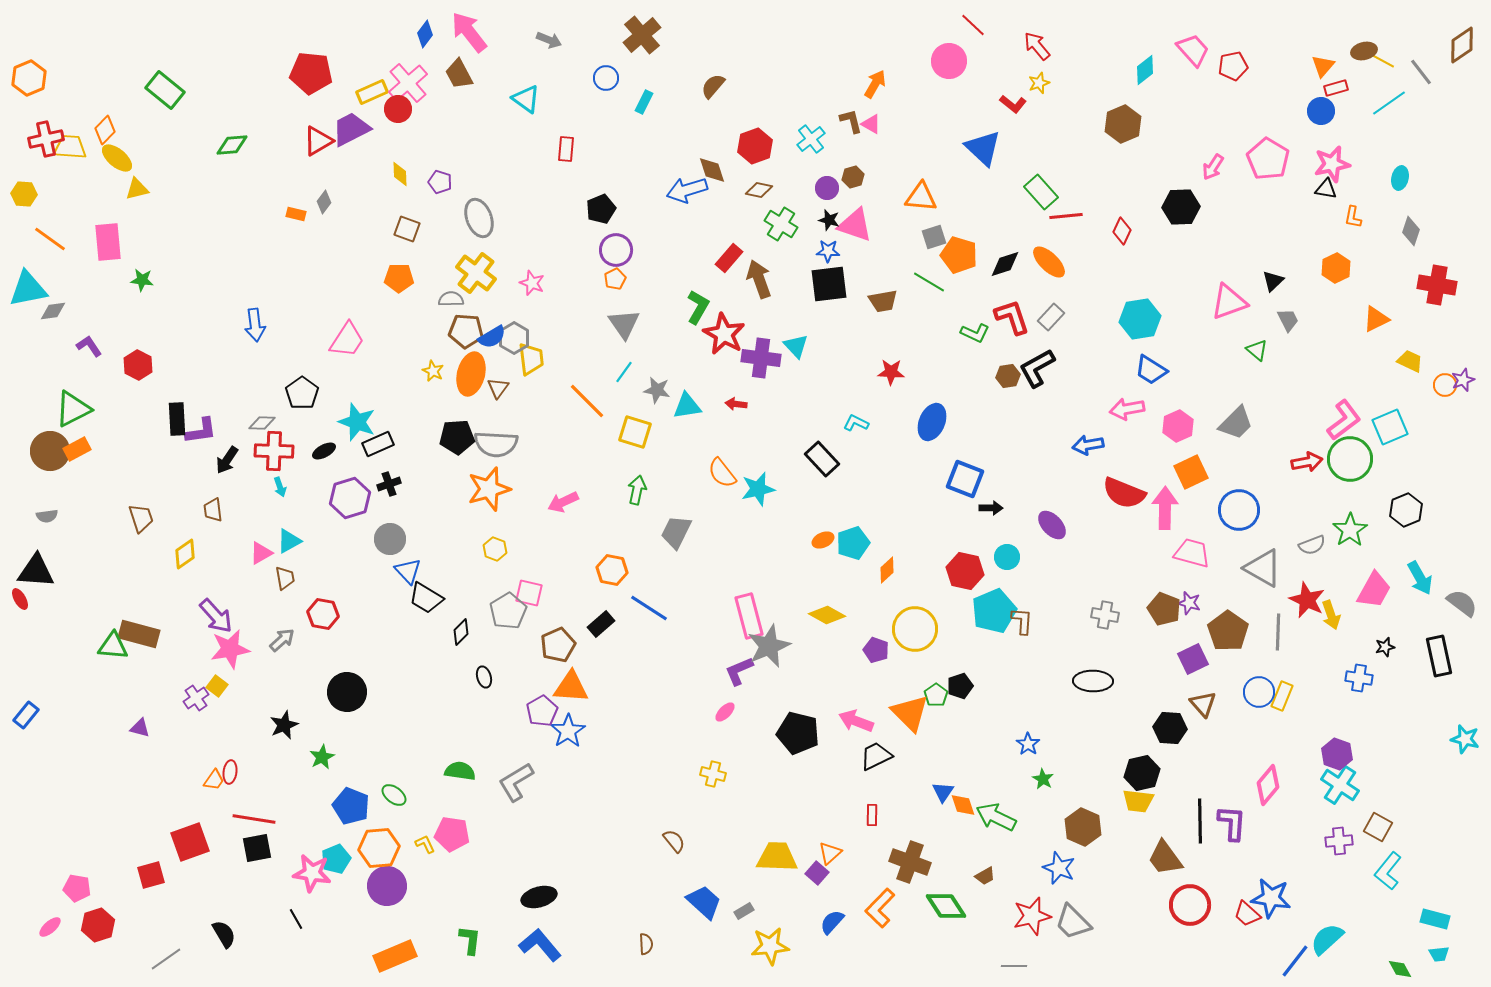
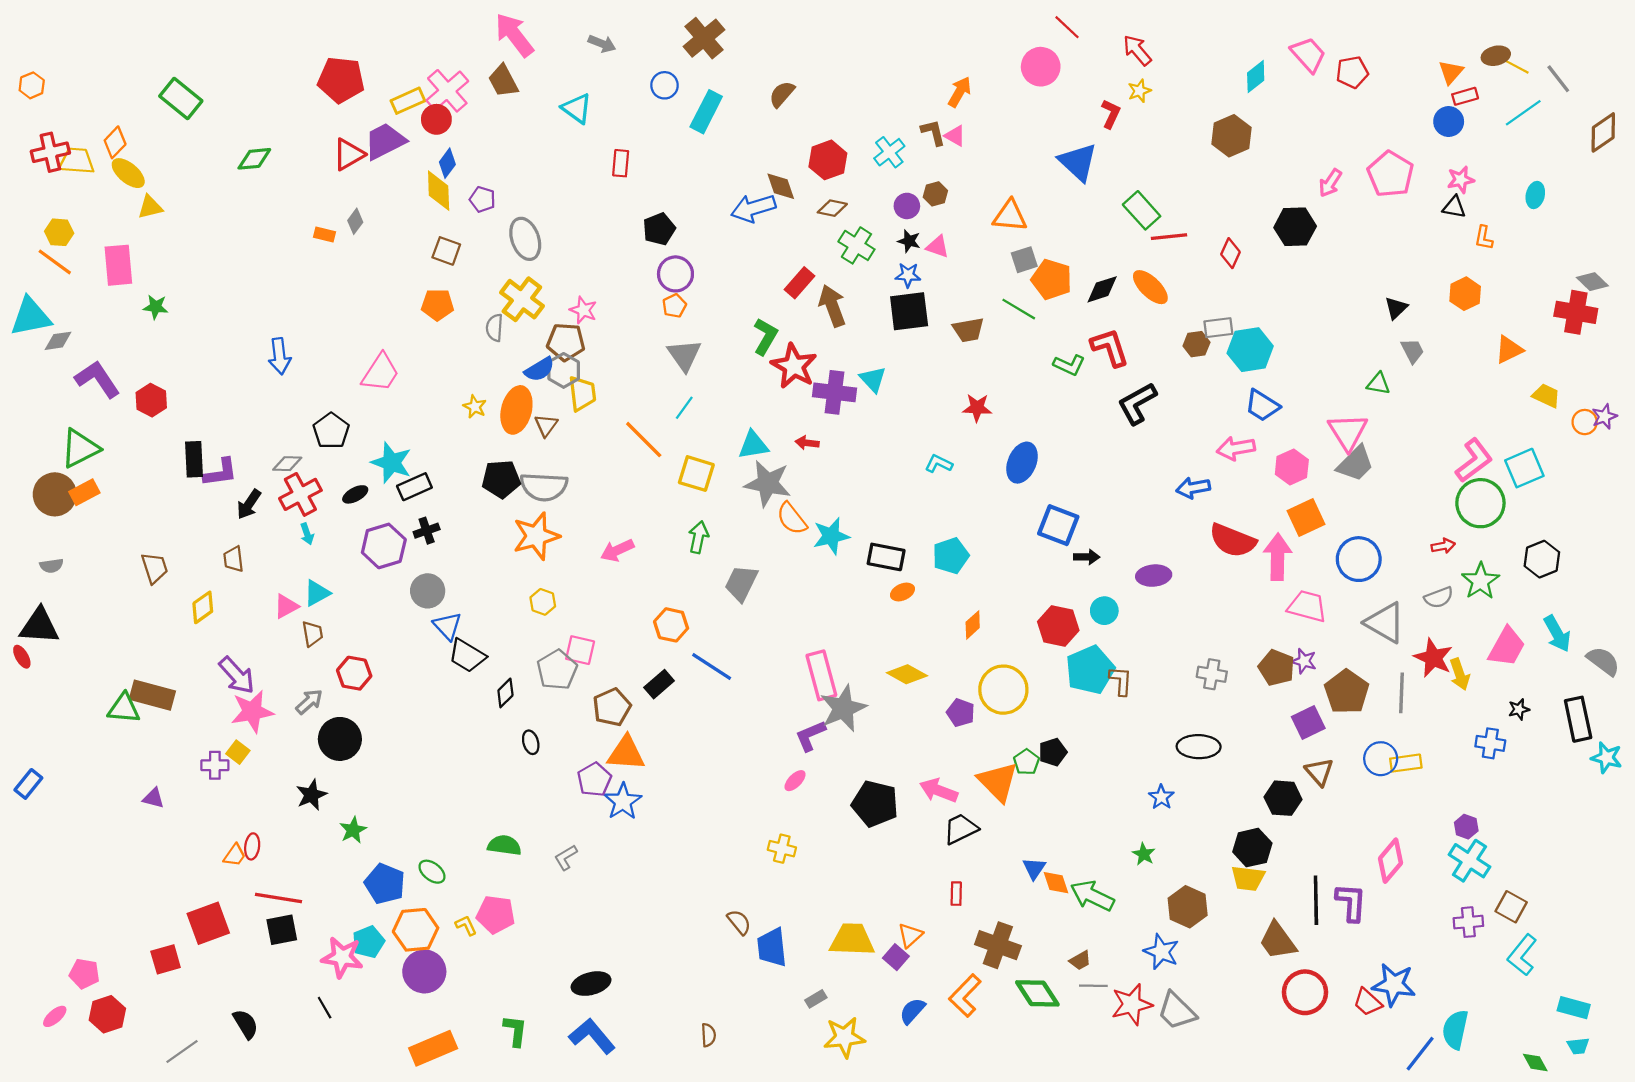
blue diamond: (425, 34) -> (447, 163), moved
brown diamond: (1462, 45) -> (1603, 132), moved
orange hexagon: (29, 78) -> (32, 85), size x0.7
cyan rectangle: (644, 102) -> (706, 112), size x1.6
red L-shape: (1013, 104) -> (1111, 114), turned -104
pink star: (1332, 164) -> (1461, 180), size x0.7
yellow diamond: (400, 174) -> (439, 191), size x1.5
yellow hexagon: (24, 194) -> (59, 232), moved
pink triangle: (855, 225) -> (938, 247), size x0.6
gray diamond: (1411, 231) -> (1592, 282), moved, turned -64
gray semicircle: (451, 299) -> (495, 328), turned -85
pink triangle: (1229, 302) -> (1348, 432), moved, turned -42
gray rectangle: (1051, 317) -> (1218, 328), moved, turned 40
brown pentagon: (466, 331) -> (566, 342), moved
purple L-shape: (89, 346) -> (98, 379), size x1.6
green triangle: (1257, 350) -> (1378, 384), turned -30
brown hexagon: (1008, 376) -> (1196, 344), moved
gray star: (657, 390) -> (768, 483), moved, size x1.6
red cross: (274, 451) -> (300, 494), turned -30
black rectangle: (822, 459) -> (886, 557), moved, turned -36
red arrow: (1307, 462) -> (1443, 546), moved, size x0.7
purple ellipse: (1052, 525) -> (1154, 576), turned -52
cyan pentagon: (853, 543) -> (951, 556), moved
black circle: (347, 692) -> (340, 739), moved
yellow rectangle: (1282, 696) -> (1406, 763), turned 60
purple cross: (196, 698) -> (215, 765), turned 35
cyan star: (1465, 739) -> (1607, 758), moved
blue star: (1028, 744) -> (1161, 797), moved
purple hexagon: (1337, 754) -> (1466, 827), size x0.7
gray L-shape: (516, 782) -> (566, 857), size x0.6
blue trapezoid: (704, 902) -> (772, 947), moved, turned -138
cyan semicircle: (1327, 939) -> (1455, 1030), turned -36
gray line: (1014, 966) -> (1093, 986), moved

